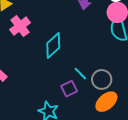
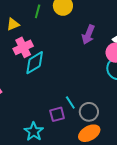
cyan diamond: (53, 46) -> (35, 63), moved

